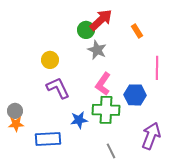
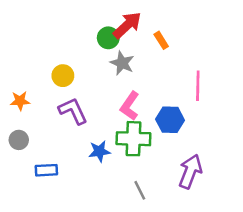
orange rectangle: (137, 31) -> (161, 40), moved
orange star: (16, 124) -> (20, 101), moved
blue rectangle: (48, 139) -> (46, 170), moved, size x0.7

